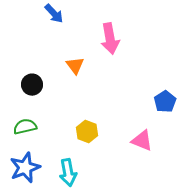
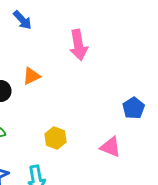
orange triangle: (75, 66) -> (31, 76), moved, turned 42

